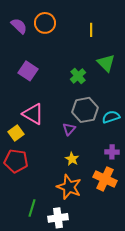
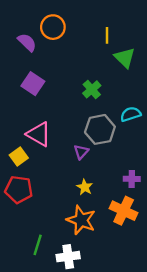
purple semicircle: (19, 26) -> (27, 42), moved
green triangle: (106, 63) -> (125, 58), moved
cyan semicircle: (111, 117) -> (131, 114), moved

